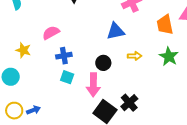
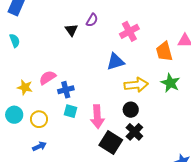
pink semicircle: (51, 33) -> (47, 78), moved
yellow arrow: (135, 56) -> (136, 85), size x1.6
black circle: (103, 63) -> (131, 110), moved
yellow circle: (14, 111) -> (39, 119), moved

